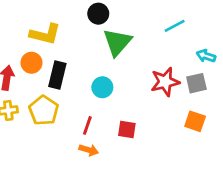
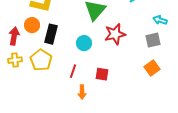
red star: (165, 82) -> (115, 34), moved
orange square: (195, 121) -> (152, 68), turned 35
orange arrow: (89, 150) -> (82, 92), moved, turned 72

